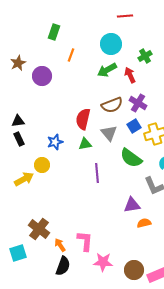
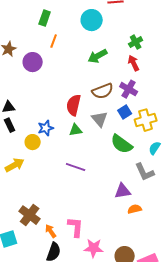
cyan circle: (111, 44) -> (92, 20), moved
orange line: (71, 55) -> (54, 41), moved
red arrow: (130, 75) -> (134, 63), moved
yellow circle: (42, 165) -> (33, 142), moved
purple line: (97, 173) -> (76, 167), moved, turned -66

